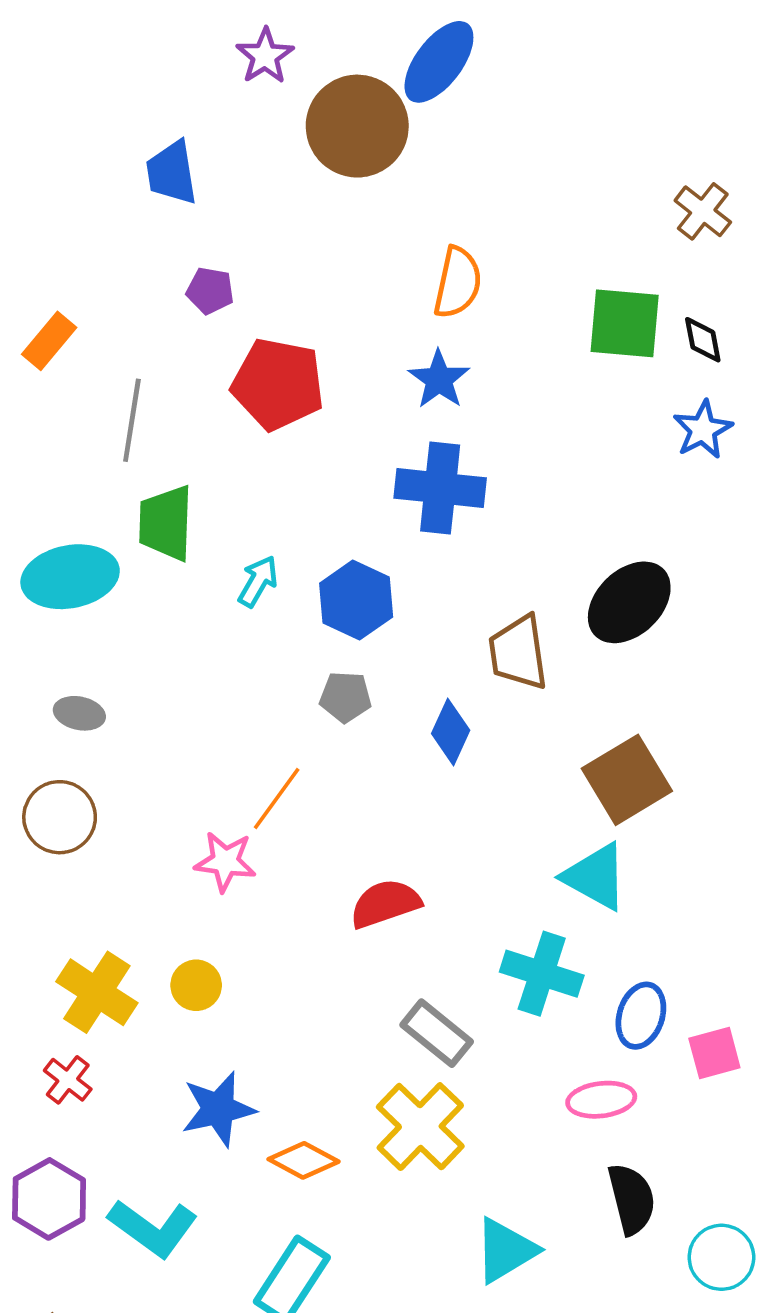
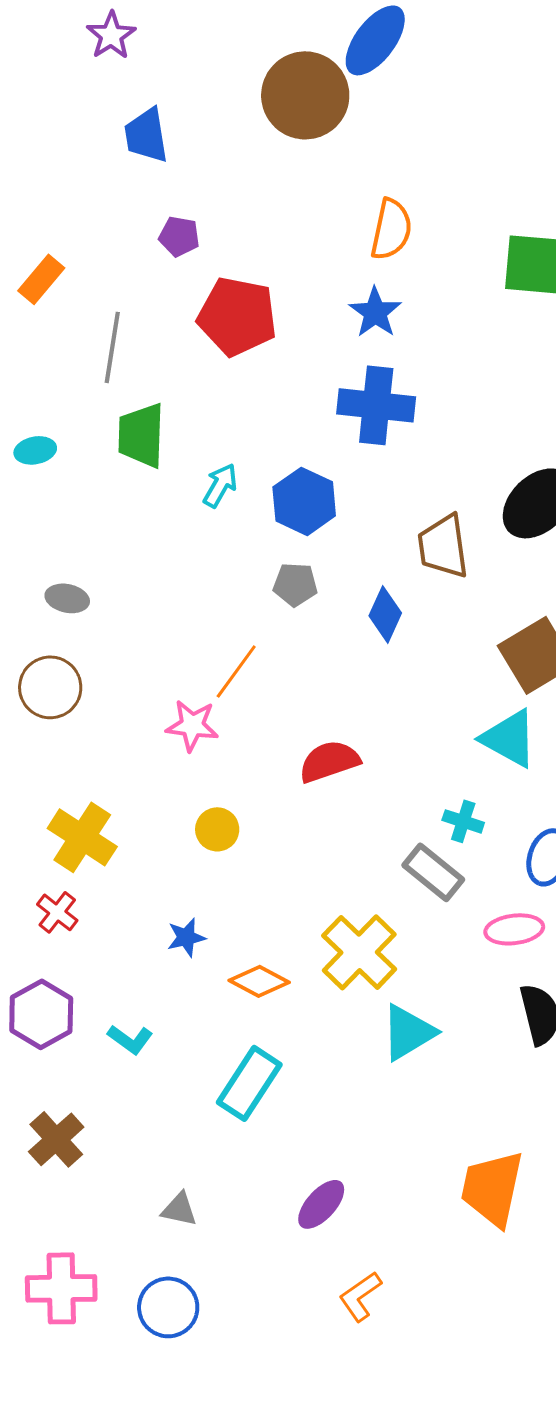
purple star: (265, 56) -> (111, 35), moved
cyan ellipse: (70, 577) -> (35, 450), moved, size x0.5
cyan cross: (542, 974) -> (463, 821), size x0.6
yellow circle: (196, 985) -> (217, 829), moved
gray rectangle: (437, 1033) -> (433, 872), moved
blue star: (218, 1109) -> (186, 937), size x0.6
cyan L-shape: (153, 1228) -> (130, 1039), size x0.6
cyan triangle: (505, 1250) -> (408, 1032), moved

